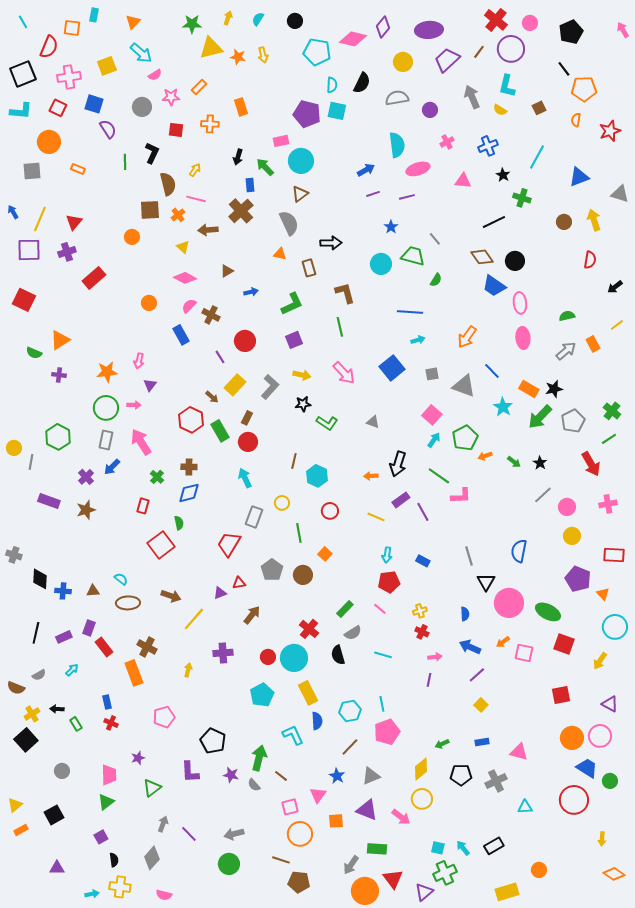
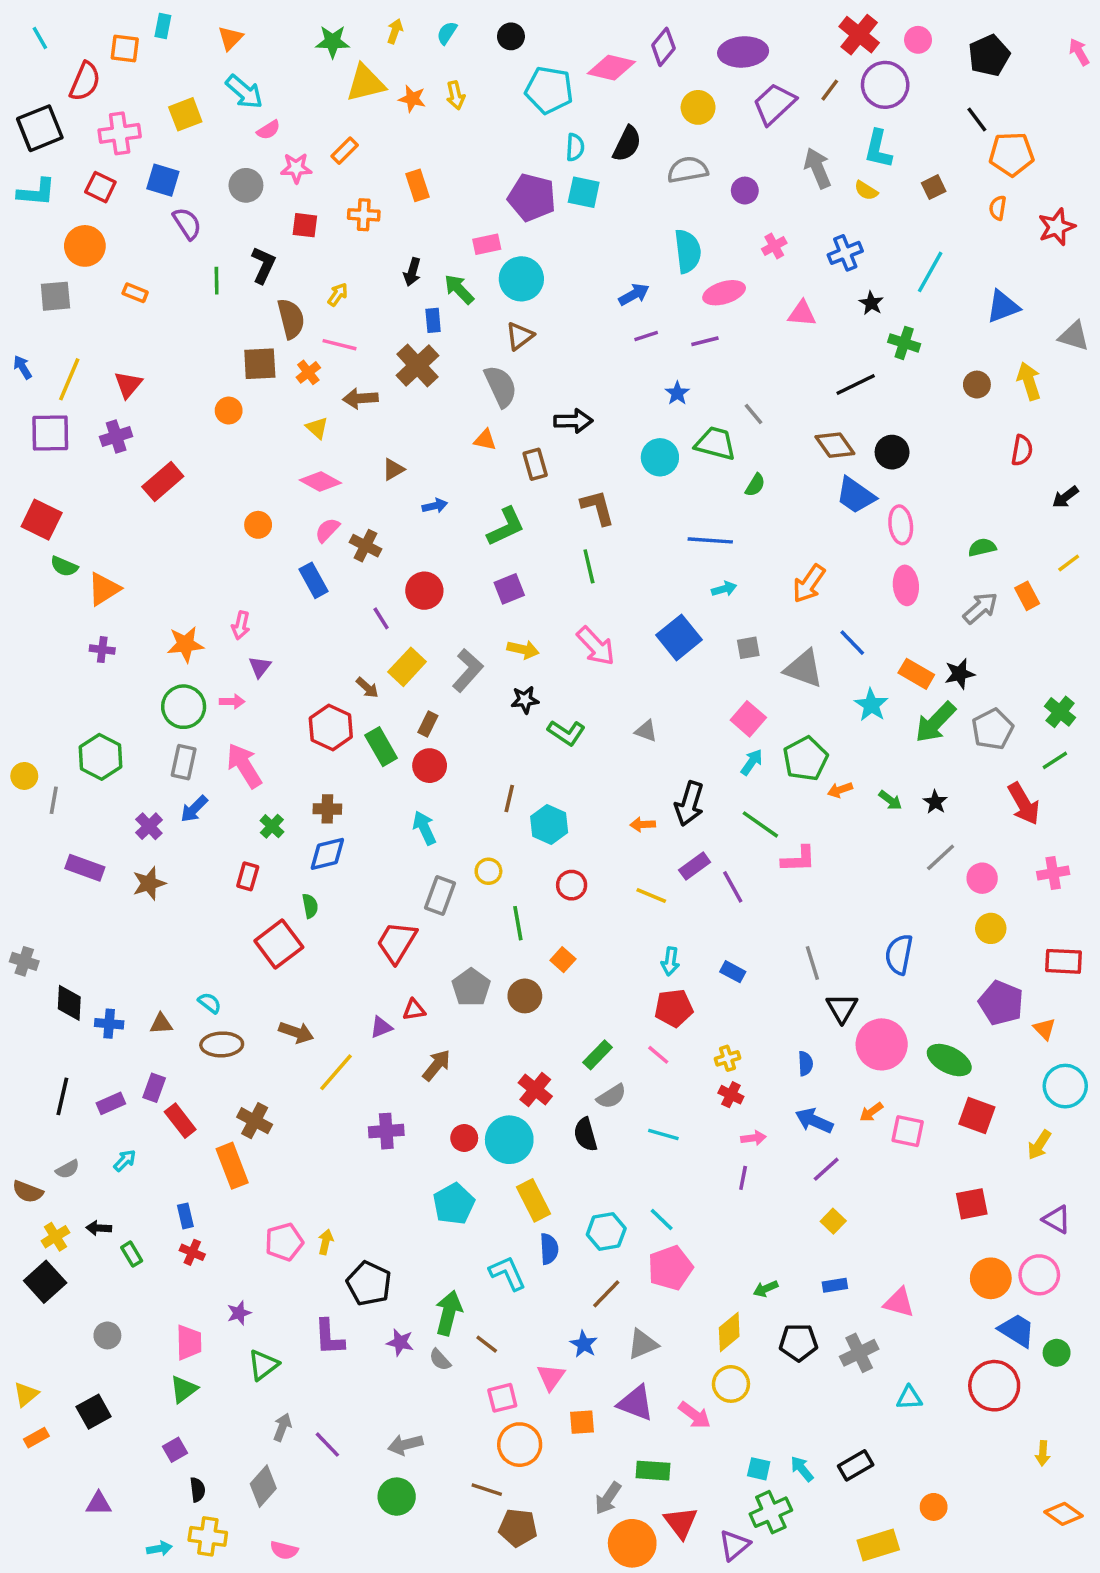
green semicircle: (34, 353) -> (64, 566), moved
yellow arrow: (188, 670) -> (326, 1242), moved
cyan line: (382, 704) -> (662, 1219), turned -35

